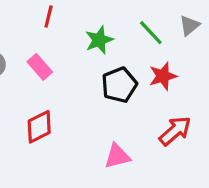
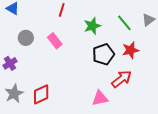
red diamond: (39, 127) -> (41, 94), moved
red arrow: (175, 131) -> (122, 79), moved

